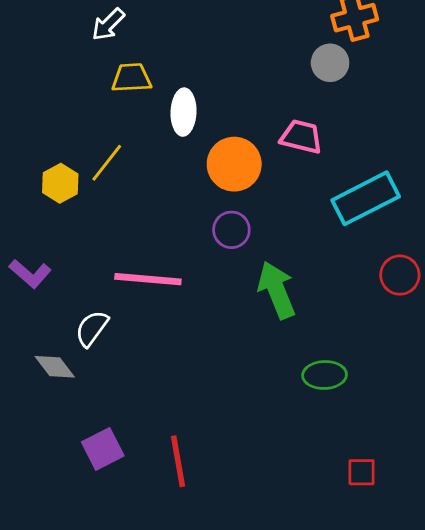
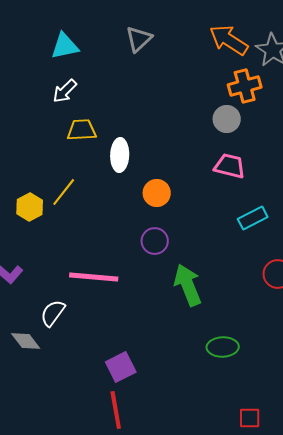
pink trapezoid: (301, 137) -> (230, 166), moved
orange circle: (234, 164) -> (157, 193), size x0.7
cyan rectangle: (366, 198) -> (253, 218), size x0.6
purple square: (103, 449) -> (121, 367), moved

